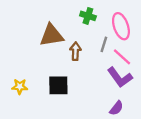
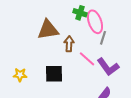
pink ellipse: (121, 26) -> (95, 22), moved
gray line: (104, 44) -> (103, 38), moved
pink line: (122, 57) -> (87, 59), moved

